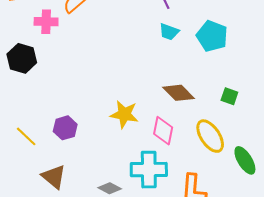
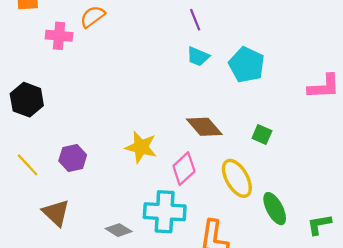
black hexagon: (22, 58) -> (27, 100), moved
pink diamond: (163, 131) -> (184, 169), turned 32

